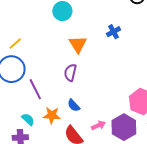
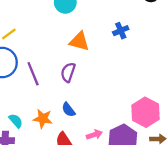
orange triangle: (78, 44) -> (79, 41), turned -48
purple line: (35, 89) -> (33, 74), moved

